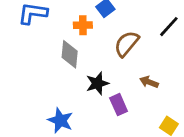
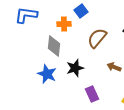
purple rectangle: (119, 105) -> (92, 94), moved
blue star: (60, 120) -> (47, 74), moved

